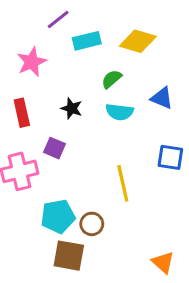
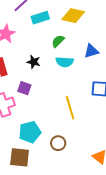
blue triangle: (162, 98) -> (91, 51), turned -35
brown circle: (92, 224) -> (58, 143), moved
brown square: (69, 256) -> (20, 157), moved

